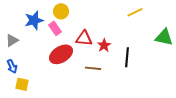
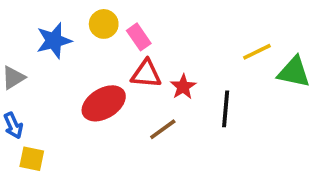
yellow line: (135, 12) -> (257, 52), moved
pink rectangle: (55, 28) -> (139, 37), moved
brown line: (93, 68) -> (163, 129), turned -42

